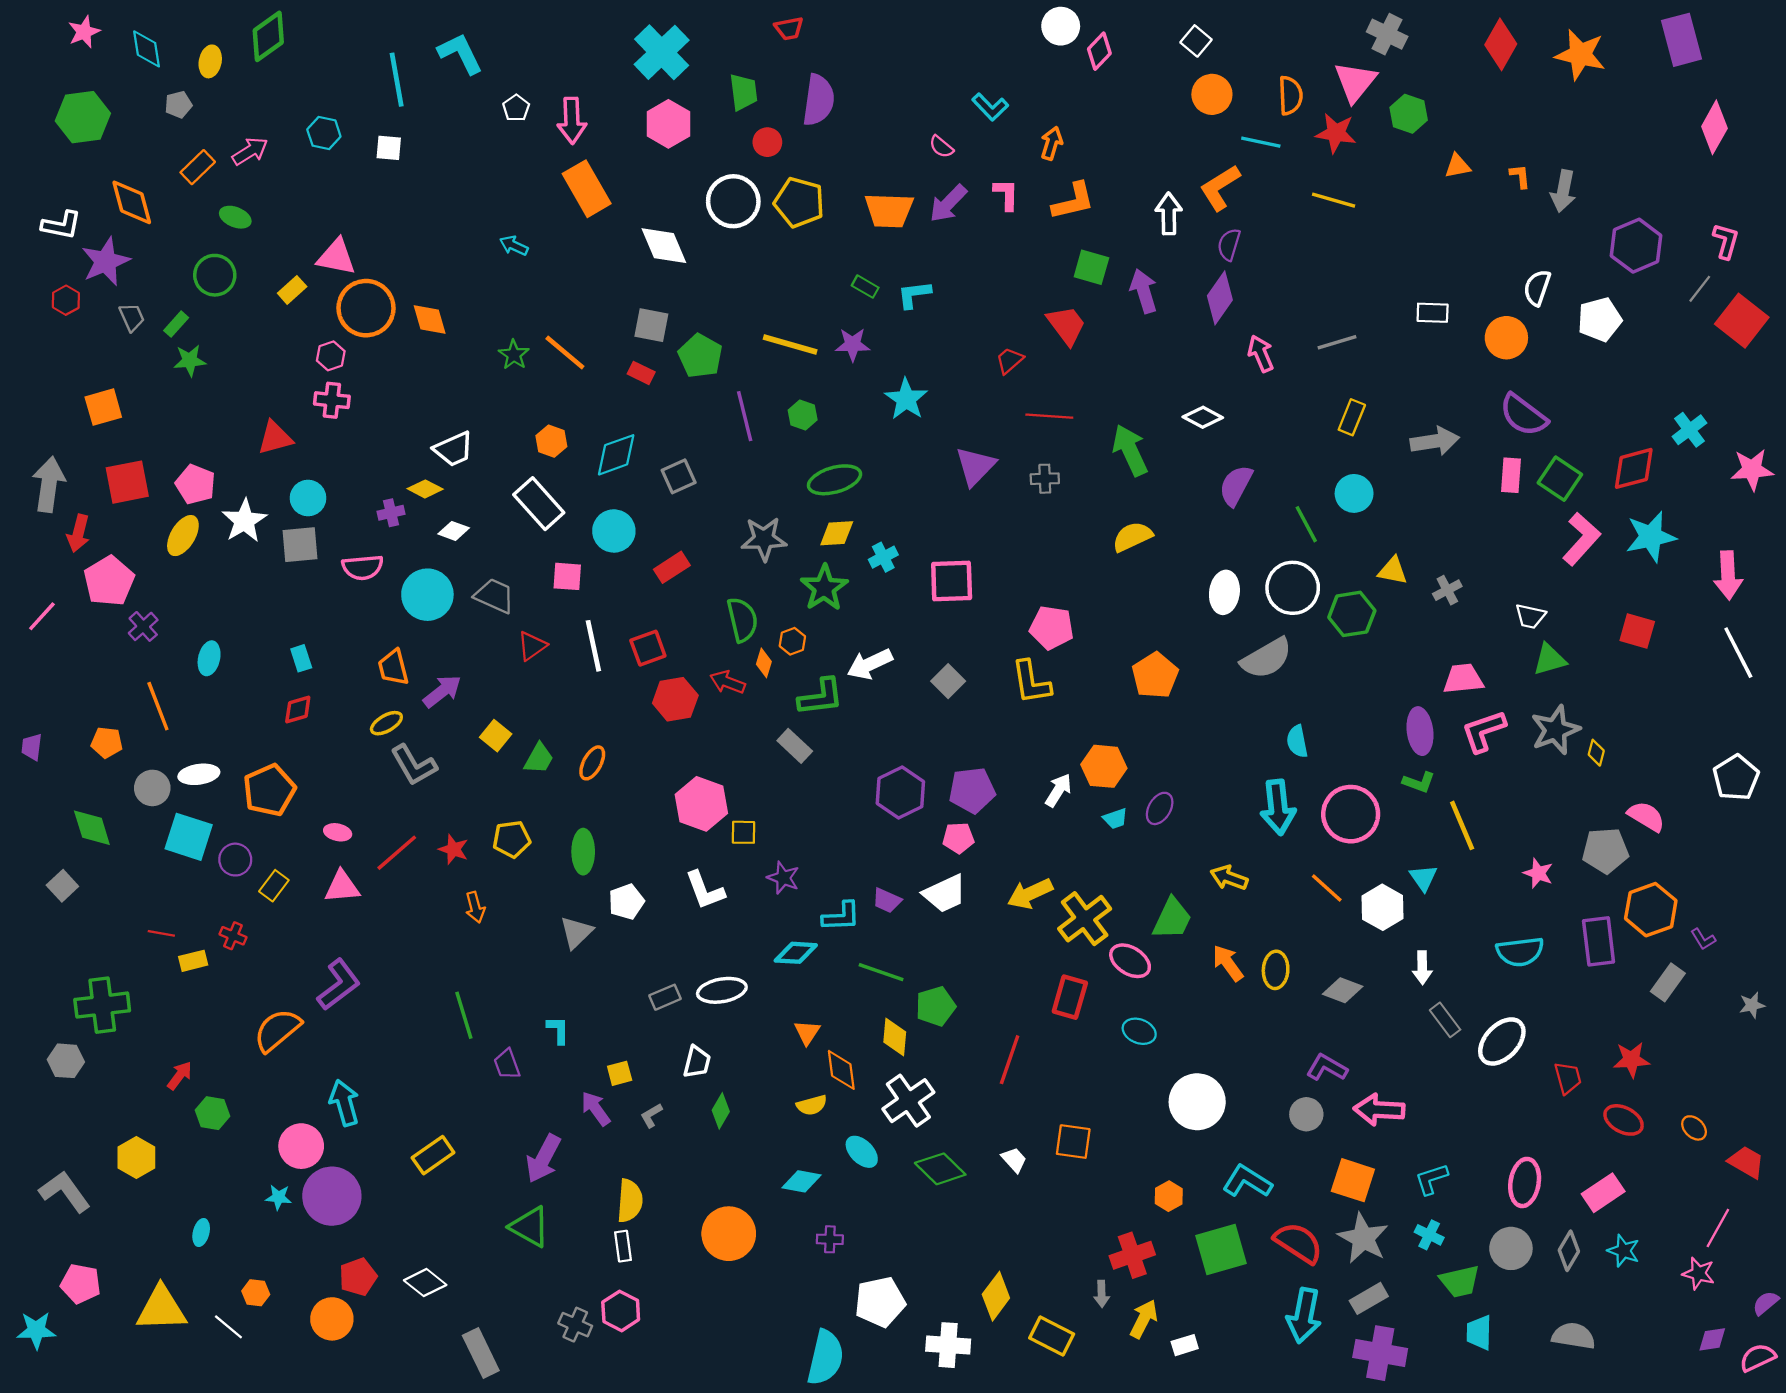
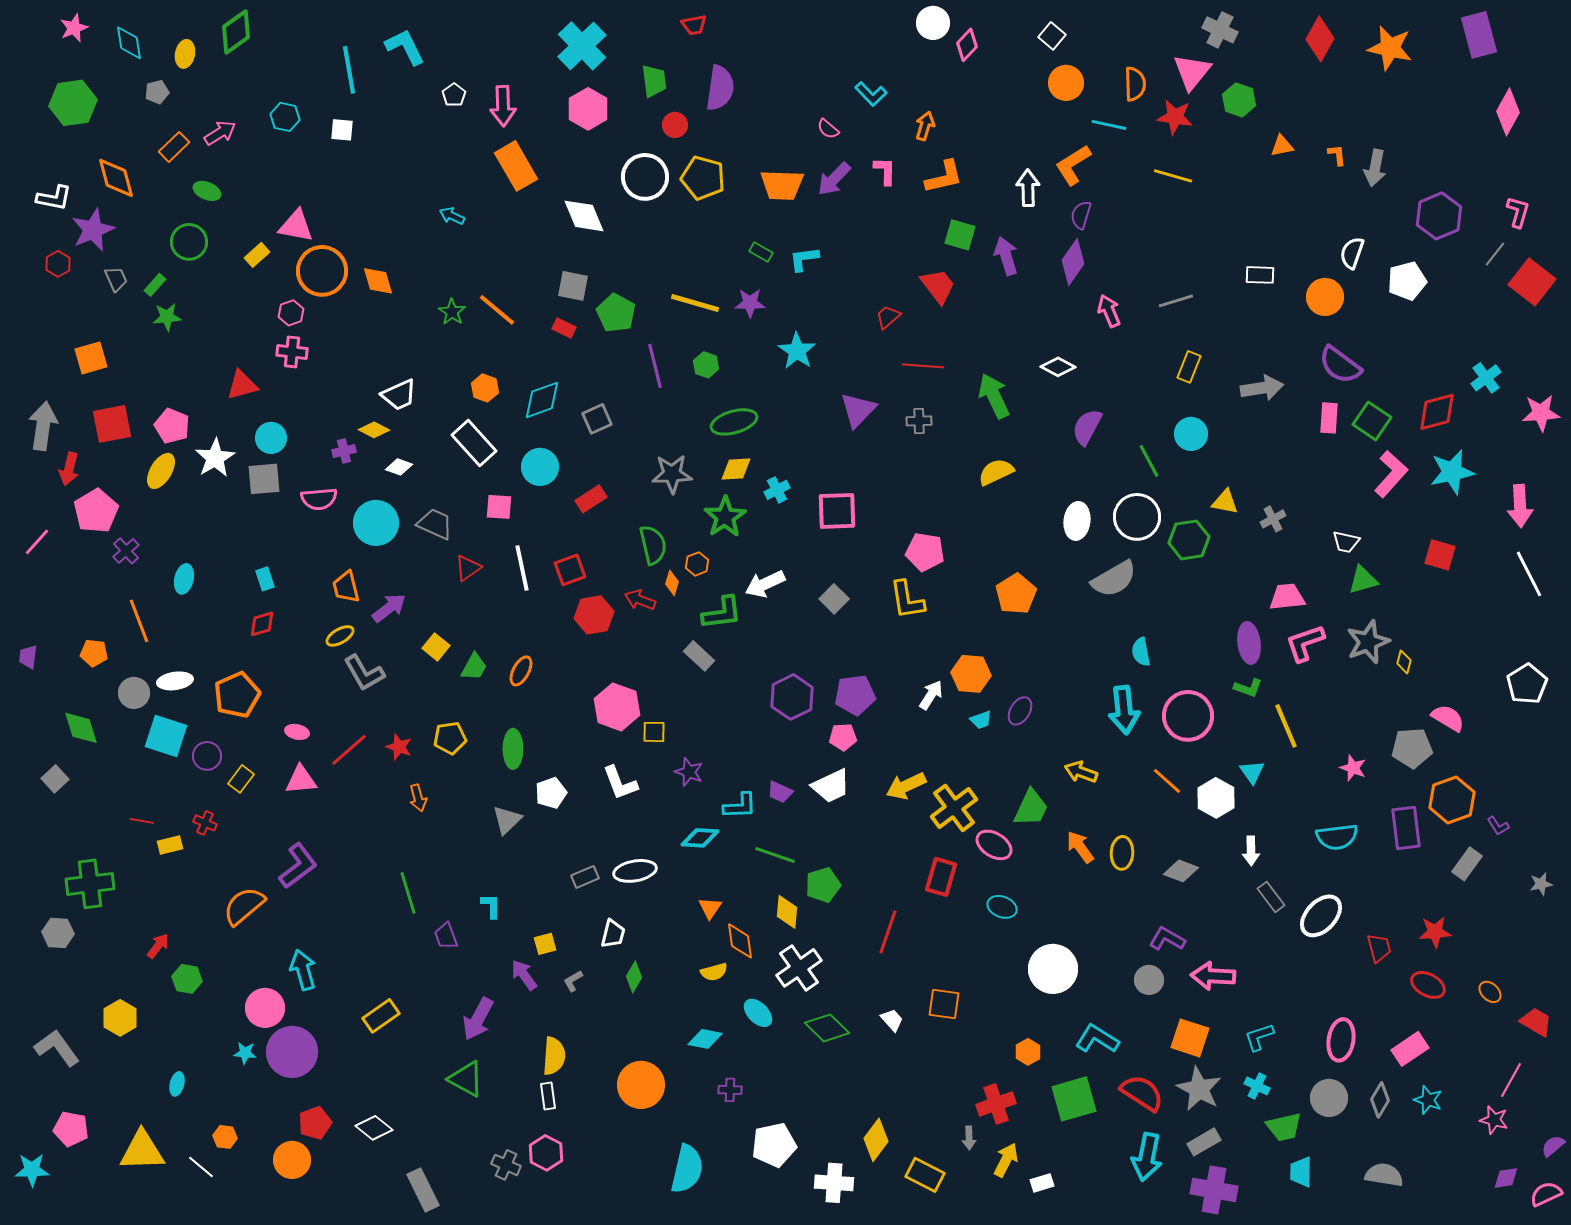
cyan semicircle: (825, 1358) -> (687, 1169), moved

